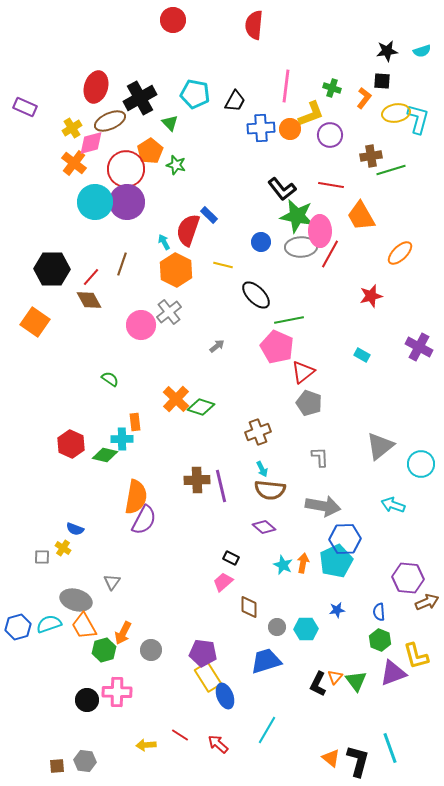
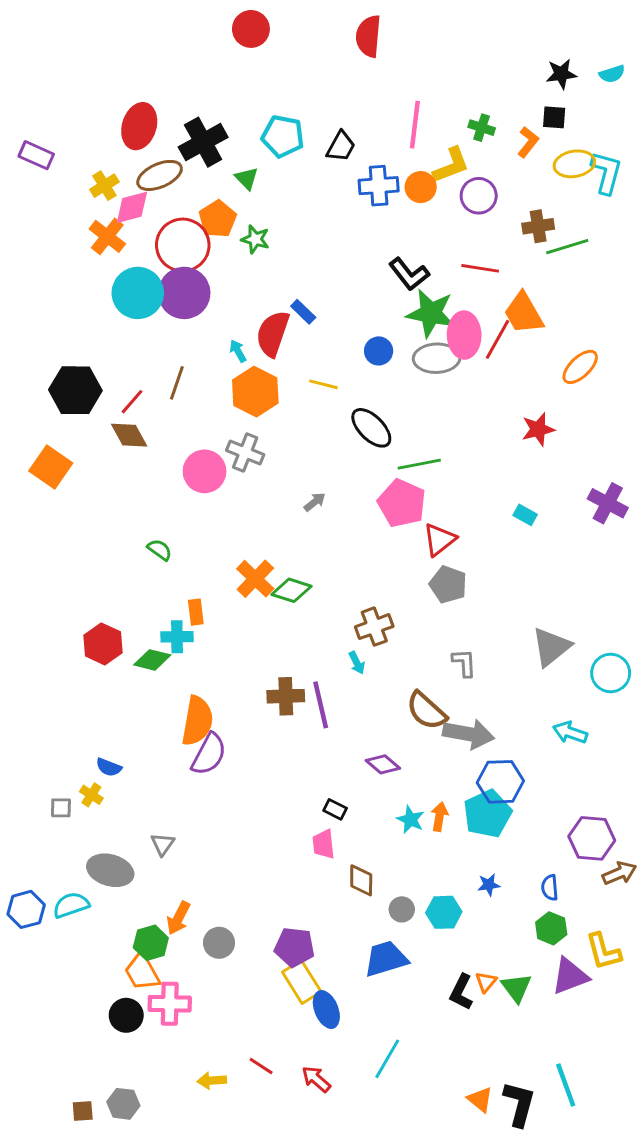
red line: (330, 254) -> (498, 339), moved
gray cross: (169, 312) -> (245, 453), turned -30
cyan arrow: (262, 469) -> (357, 663), moved
brown semicircle: (270, 490) -> (426, 711), moved, turned 36
pink trapezoid: (223, 582) -> (323, 844), turned -55
orange trapezoid: (84, 626) -> (142, 972), moved

